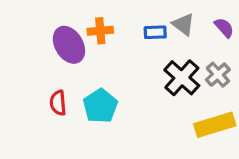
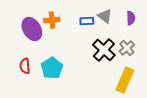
purple semicircle: (224, 28) -> (131, 18), turned 40
yellow rectangle: (215, 125) -> (125, 80), turned -50

